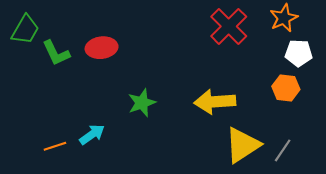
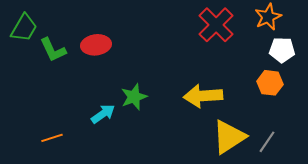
cyan arrow: (92, 135) -> (103, 114), moved

